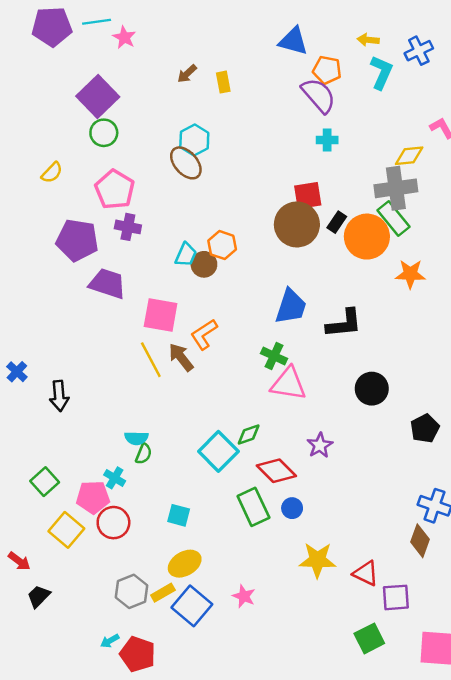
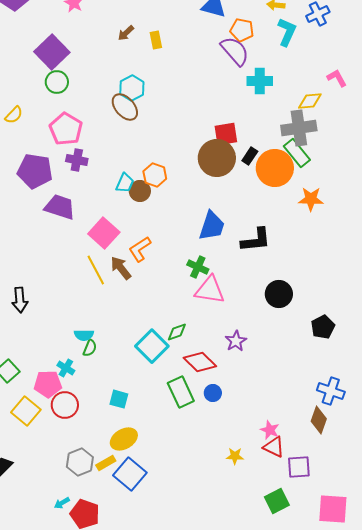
cyan cross: (327, 140) -> (260, 81), moved, size x1.4
pink square: (161, 315) -> (104, 233), turned 32
yellow star: (317, 560) -> (235, 456), moved, size x0.6
pink star: (244, 596) -> (270, 430), moved

